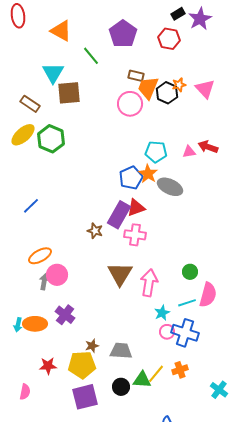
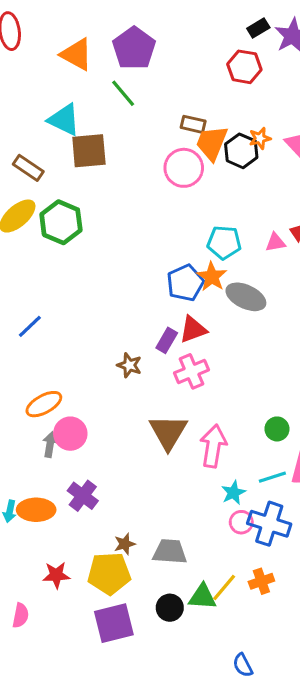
purple pentagon: (123, 34) -> (134, 48), moved
cyan triangle: (53, 73) -> (64, 120), turned -35
purple rectangle: (119, 215) -> (167, 340), size x0.6
pink cross: (135, 235) -> (192, 371), turned -30

